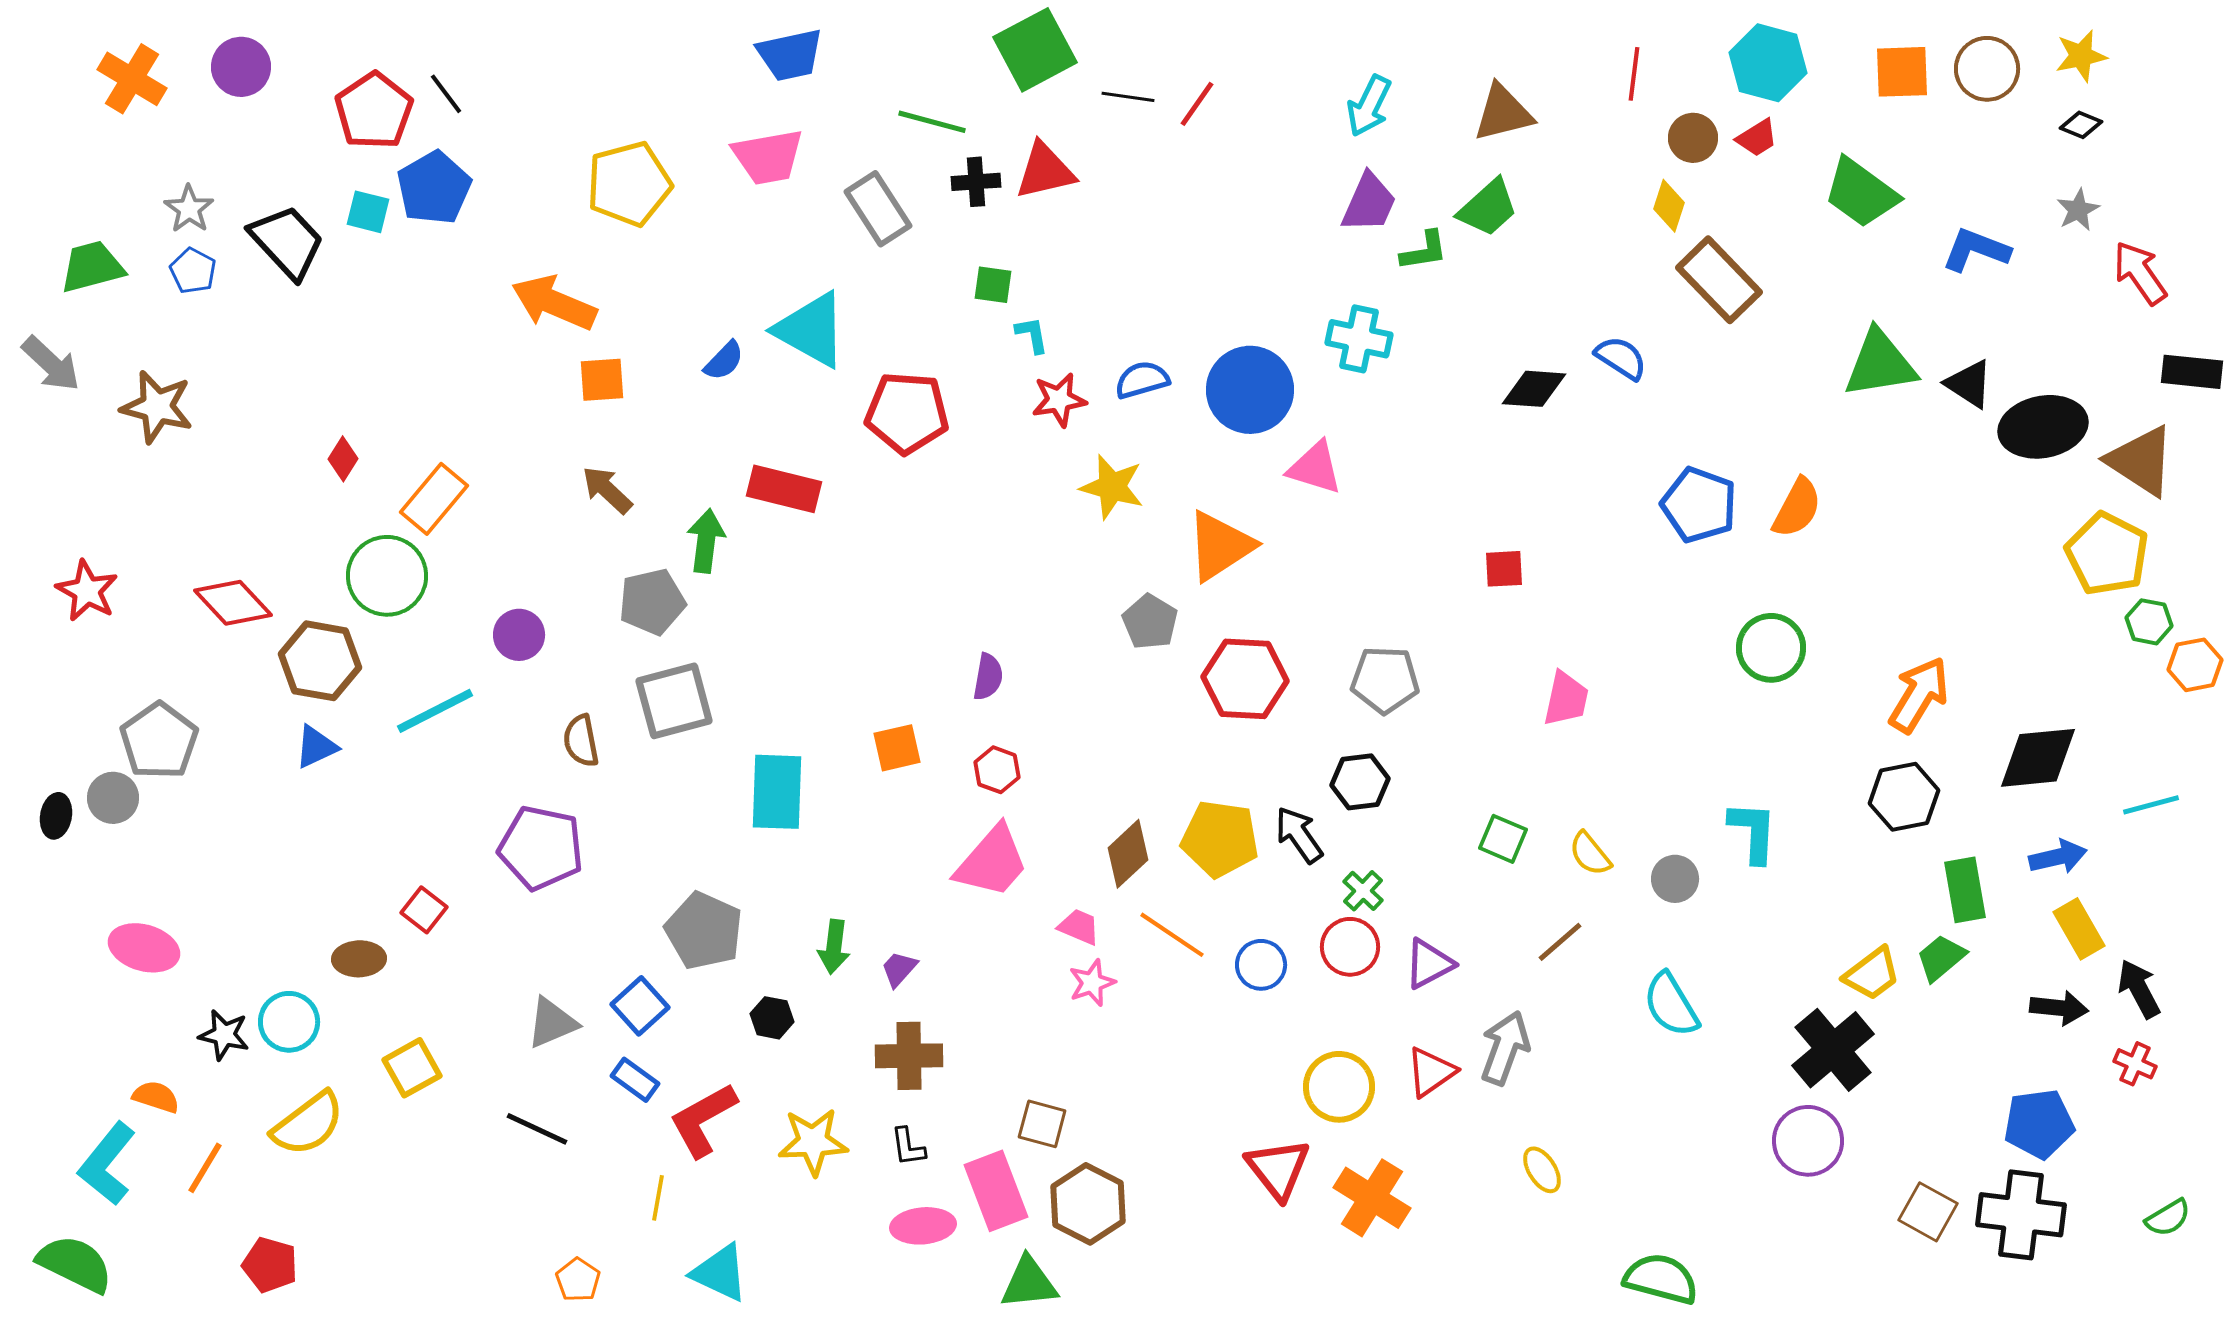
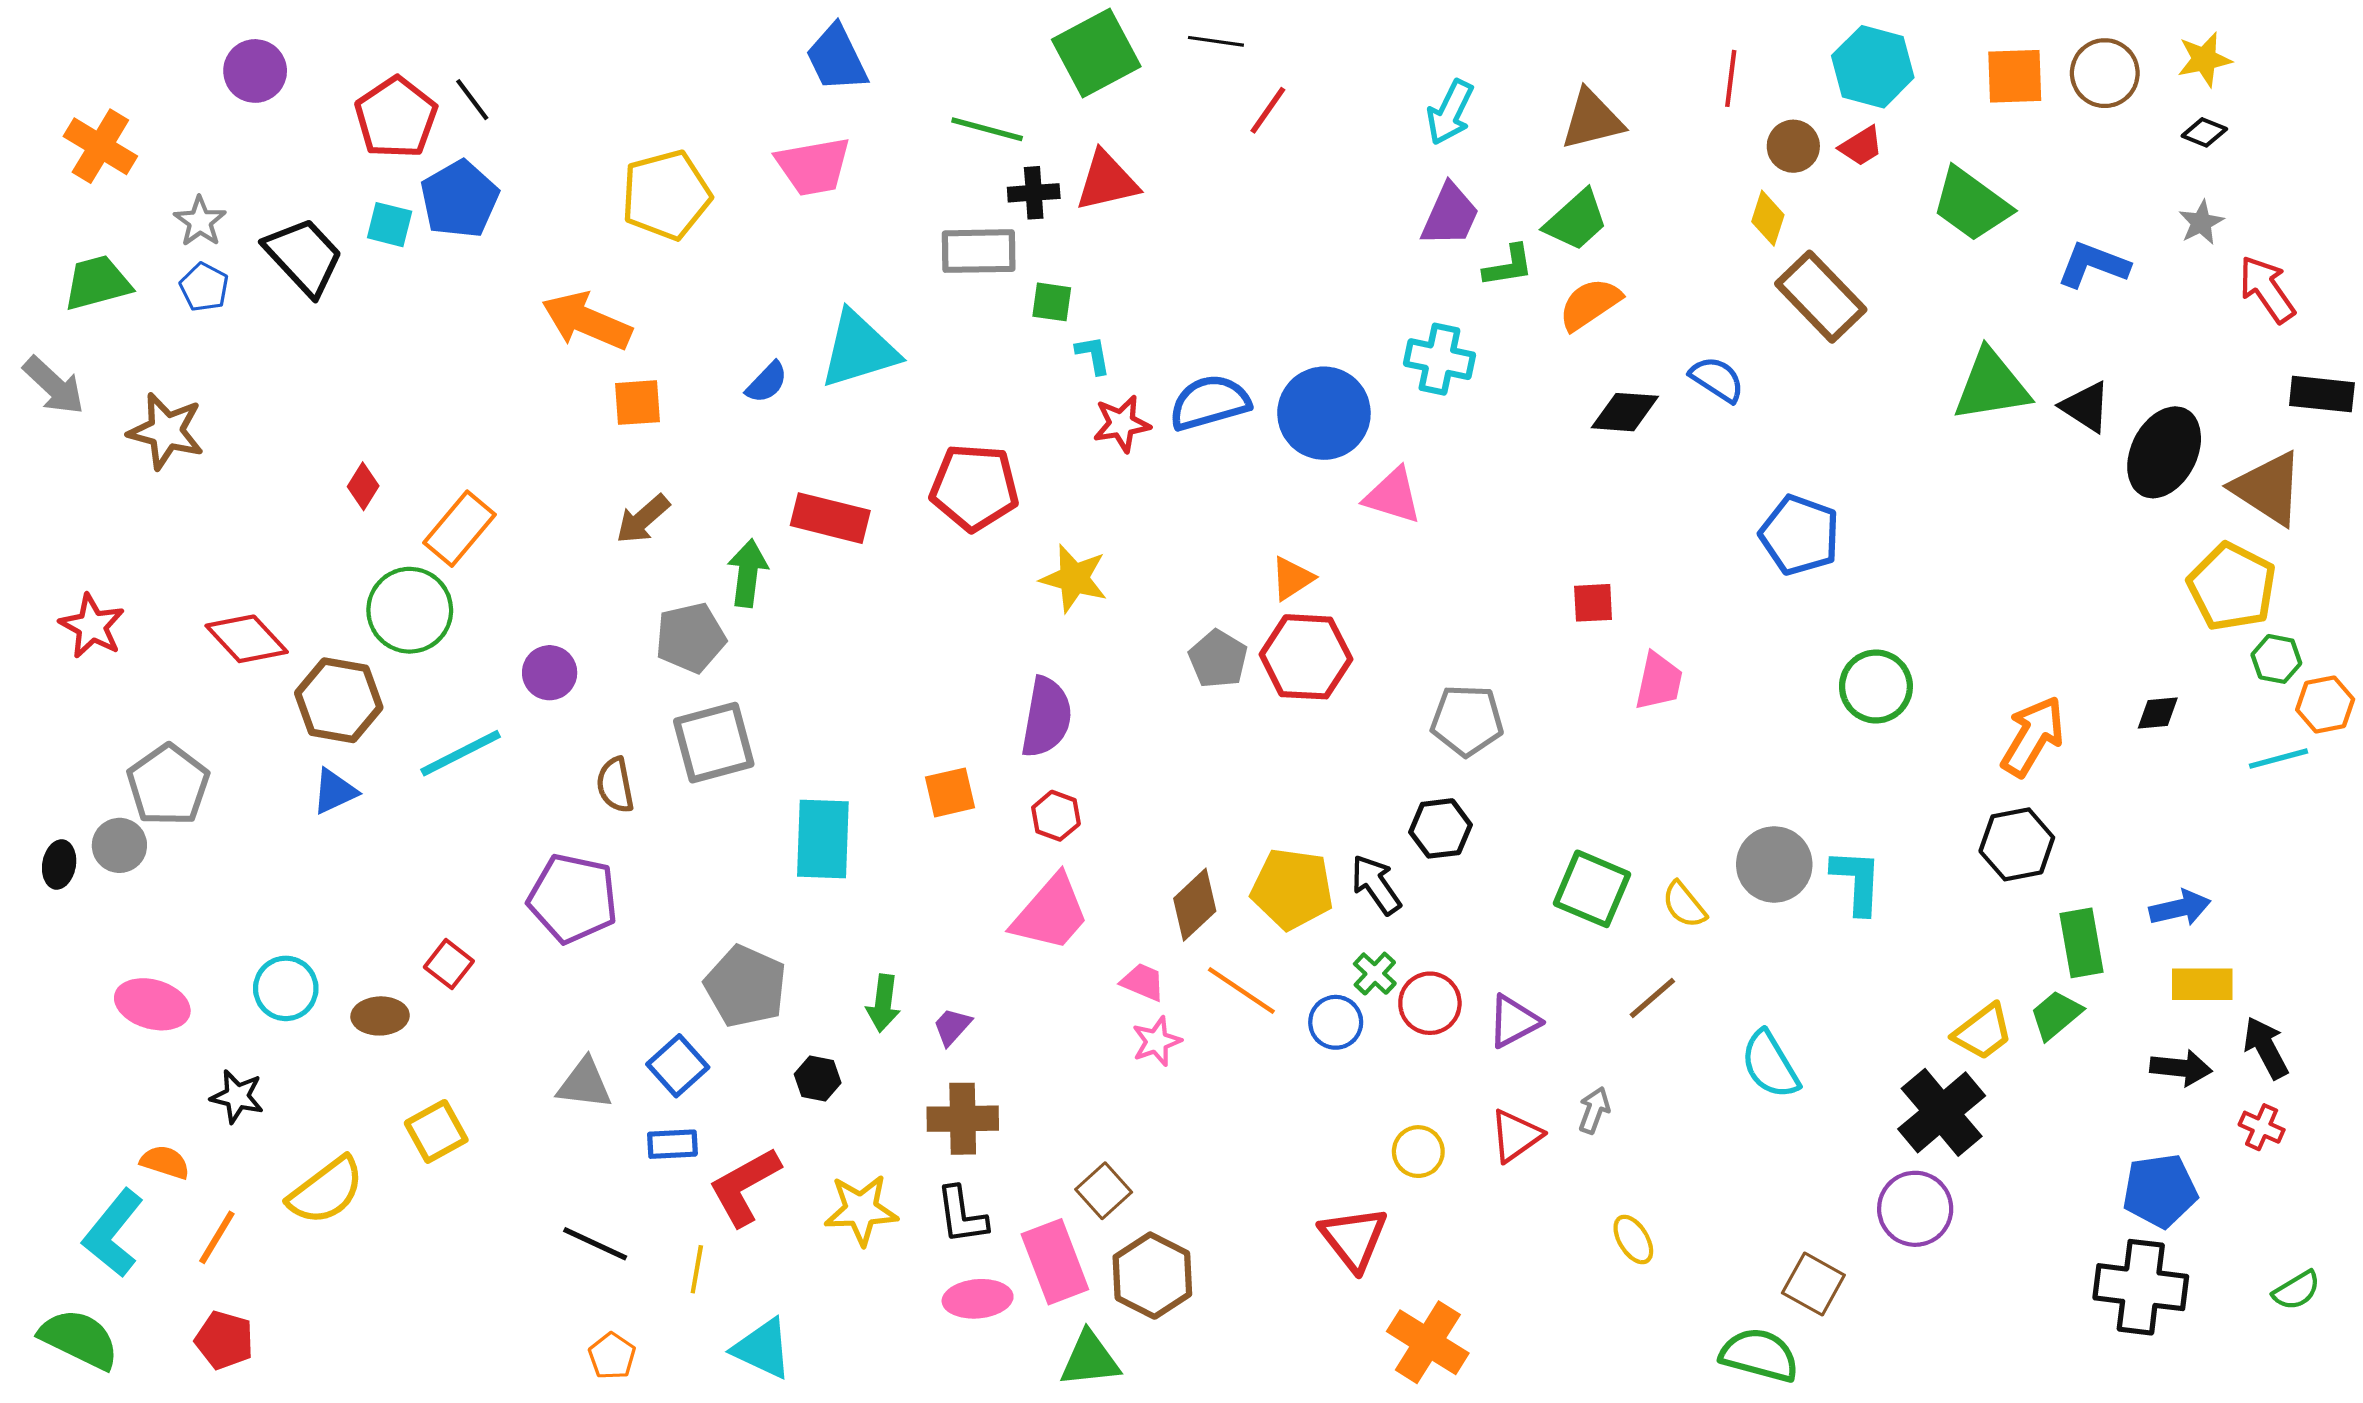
blue trapezoid: (790, 55) -> (837, 58), turned 76
orange cross: (132, 79) -> (100, 146), moved
black line: (1128, 97) -> (1216, 41), moved
gray rectangle: (878, 209) -> (979, 251), moved, turned -58
cyan triangle: (811, 330) -> (859, 350), turned -46
blue semicircle: (1142, 380) -> (1210, 403), size x1.4
red pentagon: (907, 413) -> (974, 487), moved
black ellipse: (2043, 427) -> (2164, 452), turned -52
yellow star: (1112, 487) -> (1074, 578), moved
brown arrow: (607, 490) -> (643, 519), turned -84
orange semicircle: (1797, 508) -> (1590, 304), moved, turned -152
orange triangle: (1220, 546) -> (1292, 578), size x0.6
purple semicircle: (988, 677) -> (1046, 717), size x1.6
red hexagon: (1245, 679) -> (1306, 657), moved
pink trapezoid: (1566, 699) -> (1659, 681), moved
black diamond: (2038, 758) -> (2158, 713), moved, size x0.5
cyan line: (2151, 805) -> (2279, 759), moved
green square: (1503, 839) -> (1592, 889), size x1.5
gray circle: (1675, 879) -> (1774, 864), moved, size x1.5
green cross: (1363, 891) -> (1375, 974), moved
yellow rectangle: (2079, 929) -> (2202, 984), turned -60
cyan circle: (289, 1022) -> (286, 988), moved
gray triangle: (552, 1023) -> (585, 1084), turned 30
gray arrow: (1505, 1048) -> (1594, 1110), size x0.6
blue rectangle: (635, 1080) -> (672, 1144), turned -39
yellow circle: (1339, 1087) -> (1418, 1152), size x0.7
brown square: (1042, 1124) -> (1104, 1191), turned 33
black line: (537, 1129) -> (595, 1244), moved
black L-shape: (908, 1147) -> (962, 1215), size x1.4
orange cross: (1372, 1198) -> (1428, 1342), moved
brown square: (1928, 1212) -> (1813, 1284), moved
red pentagon: (270, 1265) -> (224, 1340), moved

